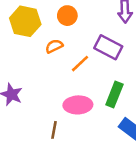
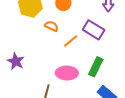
orange semicircle: (54, 46) -> (51, 26), turned 48

